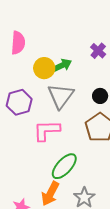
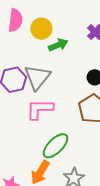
yellow circle: (44, 68) -> (41, 29), moved
gray triangle: (61, 96) -> (37, 77), moved

